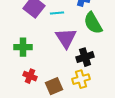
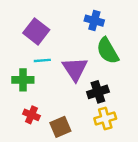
cyan line: (57, 13) -> (42, 60), moved
yellow cross: (81, 79) -> (105, 118), moved

